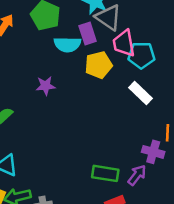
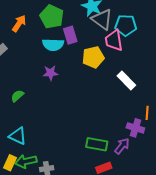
purple rectangle: (88, 33) -> (70, 35), moved
cyan semicircle: (67, 44) -> (53, 45), moved
cyan pentagon: (141, 55) -> (126, 25), moved

